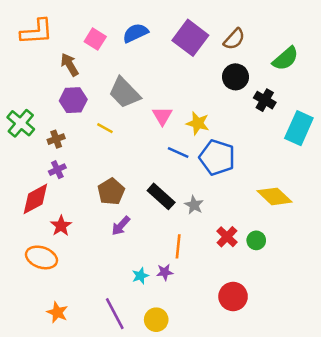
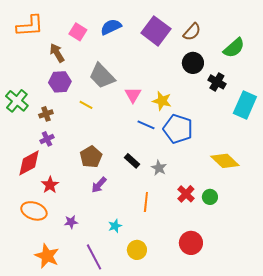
black rectangle: (161, 196) -> (132, 161), size x0.7
purple star: (165, 272) -> (71, 222), moved
orange star: (57, 312) -> (47, 256), size x1.4
yellow circle: (156, 320) -> (137, 250), moved

